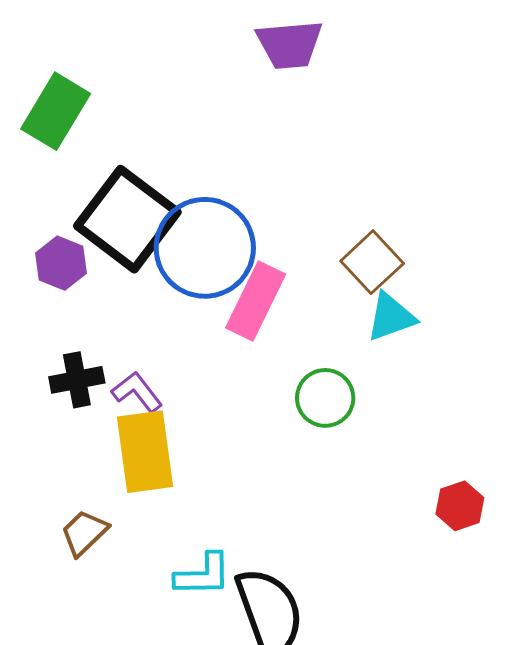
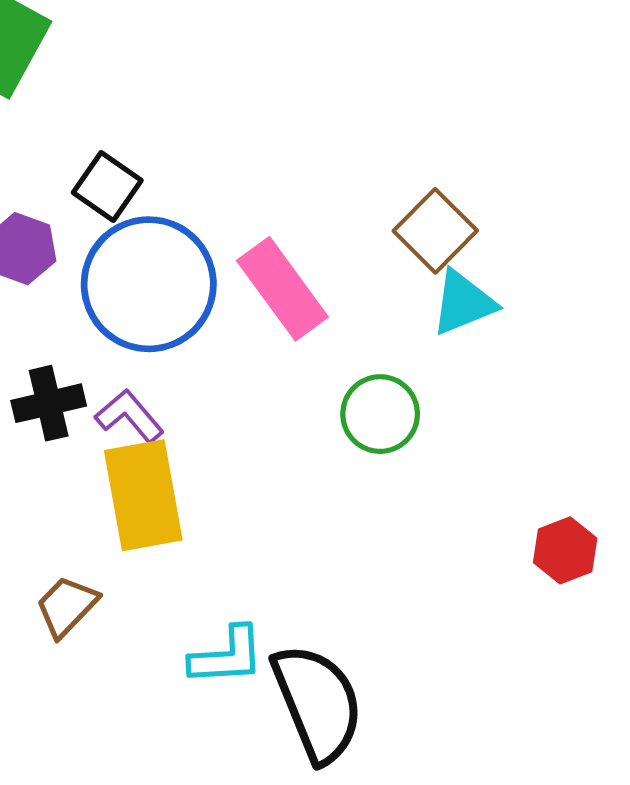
black square: (127, 219) -> (107, 186), size x0.5
blue circle: (205, 248) -> (149, 284), moved
pink rectangle: (256, 301) -> (282, 289), turned -60

